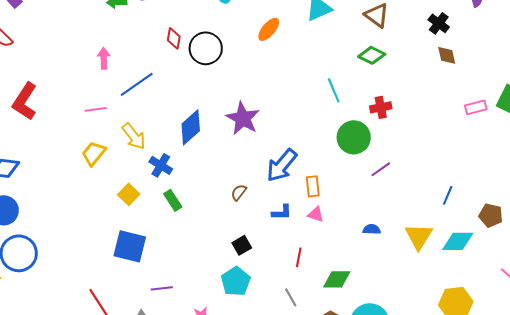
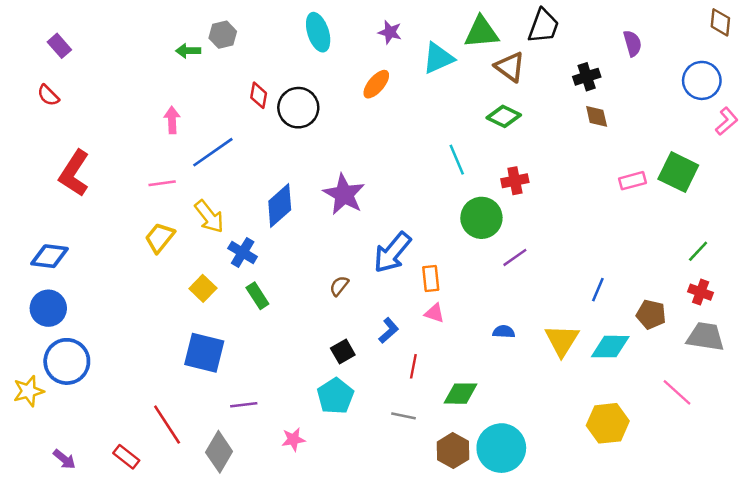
black cross: (439, 23) -> (587, 77), turned 35
blue L-shape: (282, 212) -> (389, 330), moved, turned -40
gray line: (291, 297) -> (403, 416), turned -48

